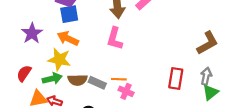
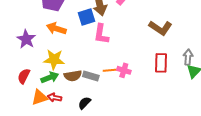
blue square: (69, 14) -> (87, 17), moved
orange arrow: (68, 38) -> (56, 29), moved
brown L-shape: (208, 43) -> (160, 28), moved, turned 70
pink cross: (126, 91) -> (124, 70), moved

